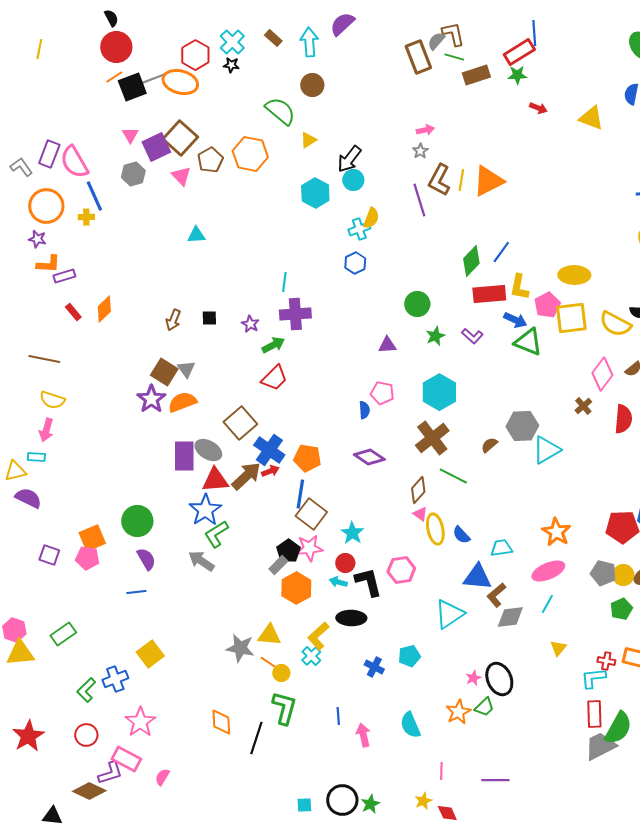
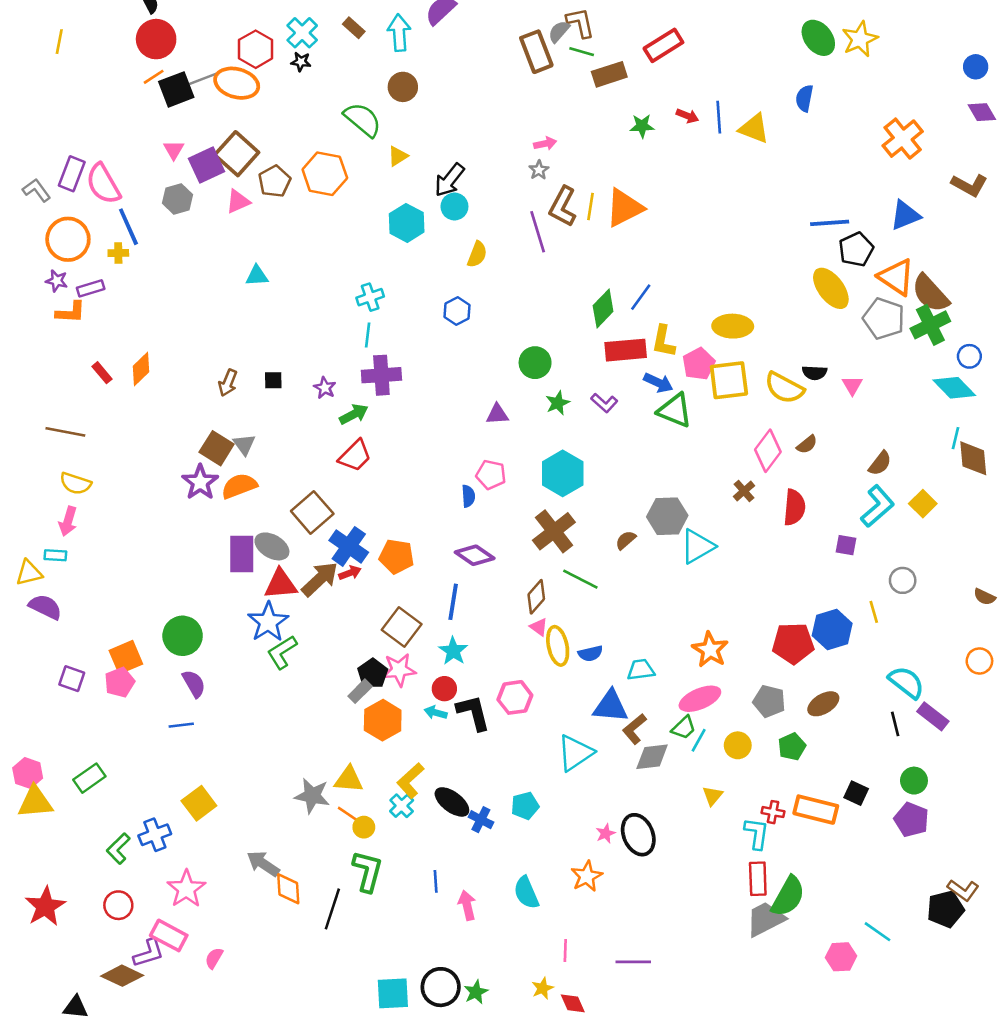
blue line: (534, 33) -> (719, 117), moved
green star: (517, 75) -> (642, 126), moved
pink triangle: (181, 176) -> (238, 201), turned 50
cyan cross: (359, 229) -> (370, 297), moved
purple rectangle: (64, 276) -> (91, 288), moved
blue line: (300, 494) -> (453, 602), moved
blue semicircle: (461, 535) -> (590, 653), turned -60
pink pentagon: (87, 558) -> (120, 682), turned -30
gray arrow: (201, 561) -> (263, 864), moved
yellow circle: (623, 575) -> (738, 745), moved
black ellipse: (351, 618) -> (452, 802), moved, turned 36
cyan L-shape: (593, 678) -> (757, 833), turned 104
green trapezoid: (484, 707) -> (684, 728), moved
cyan square: (304, 805) -> (393, 993), size x1.8

